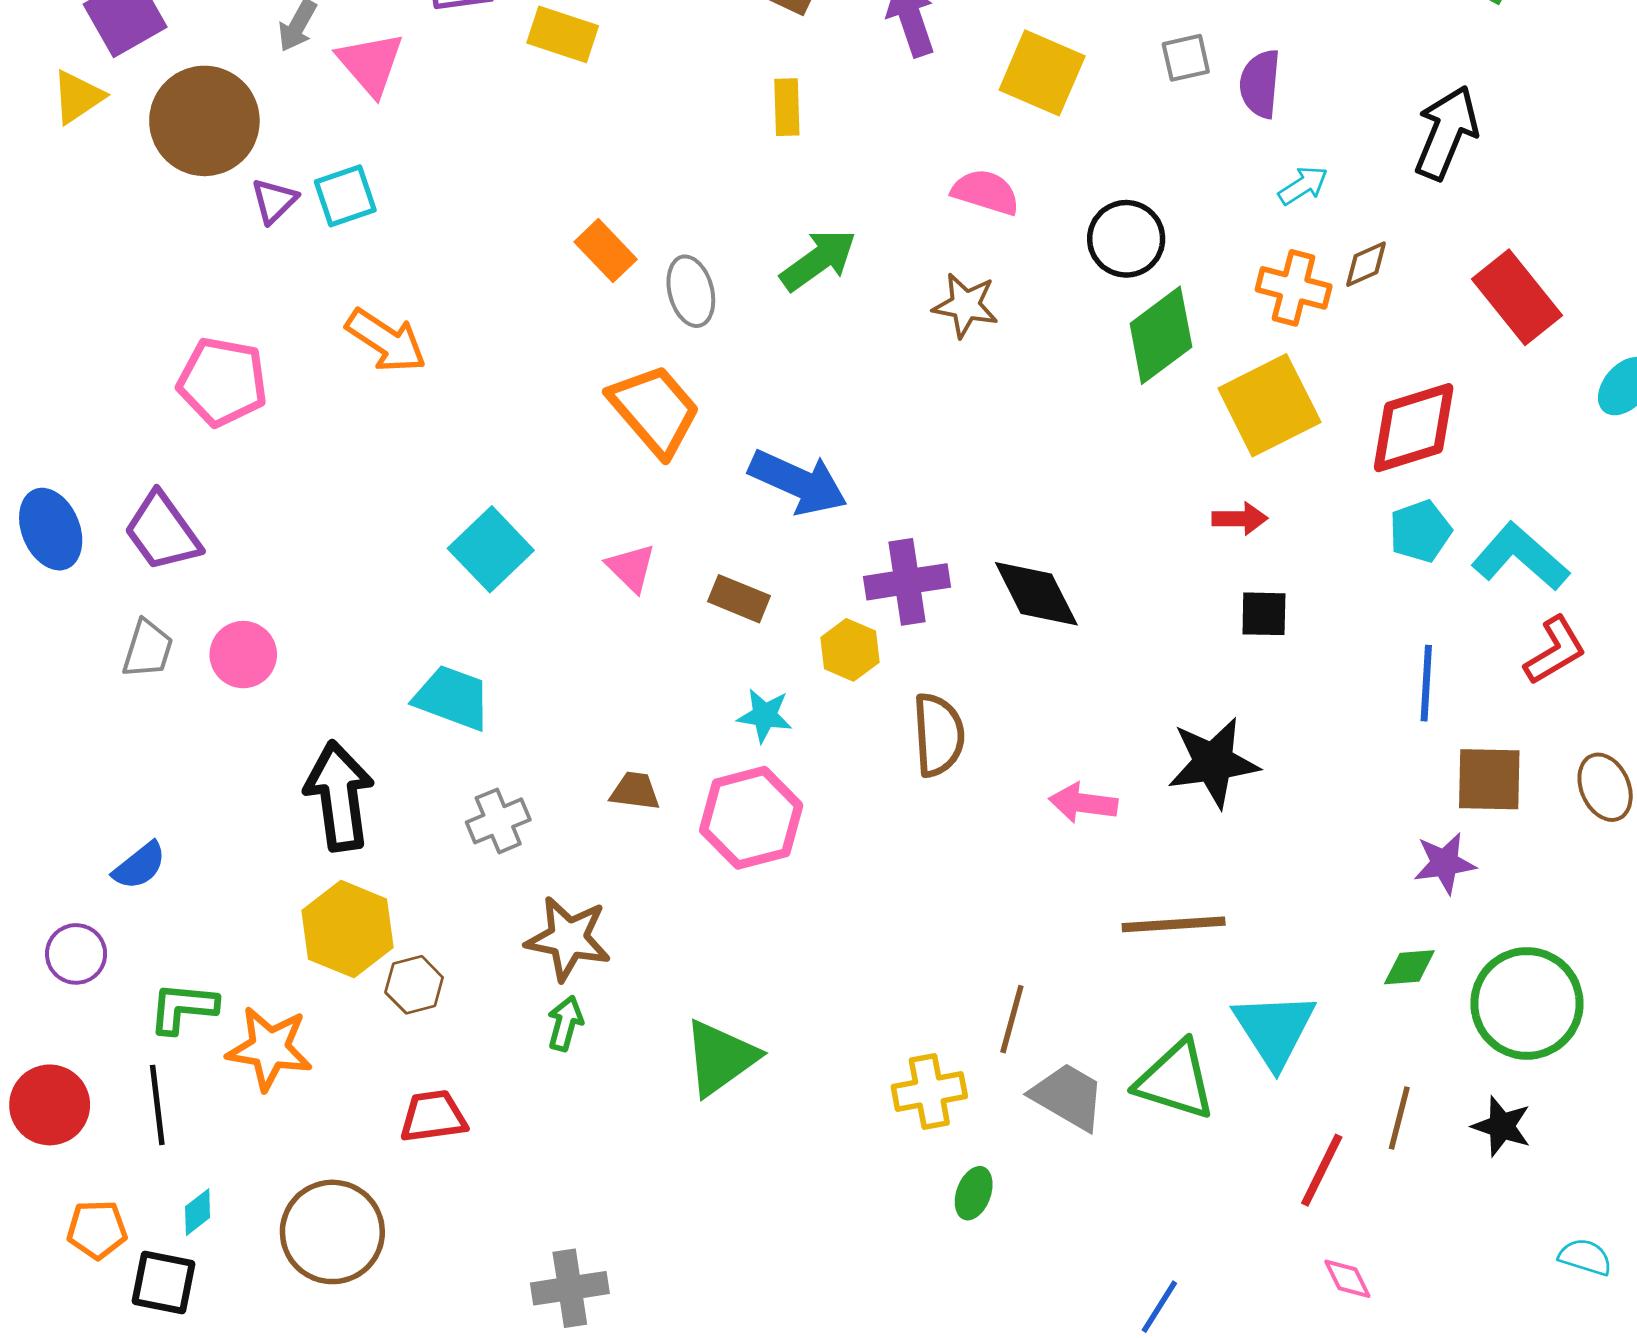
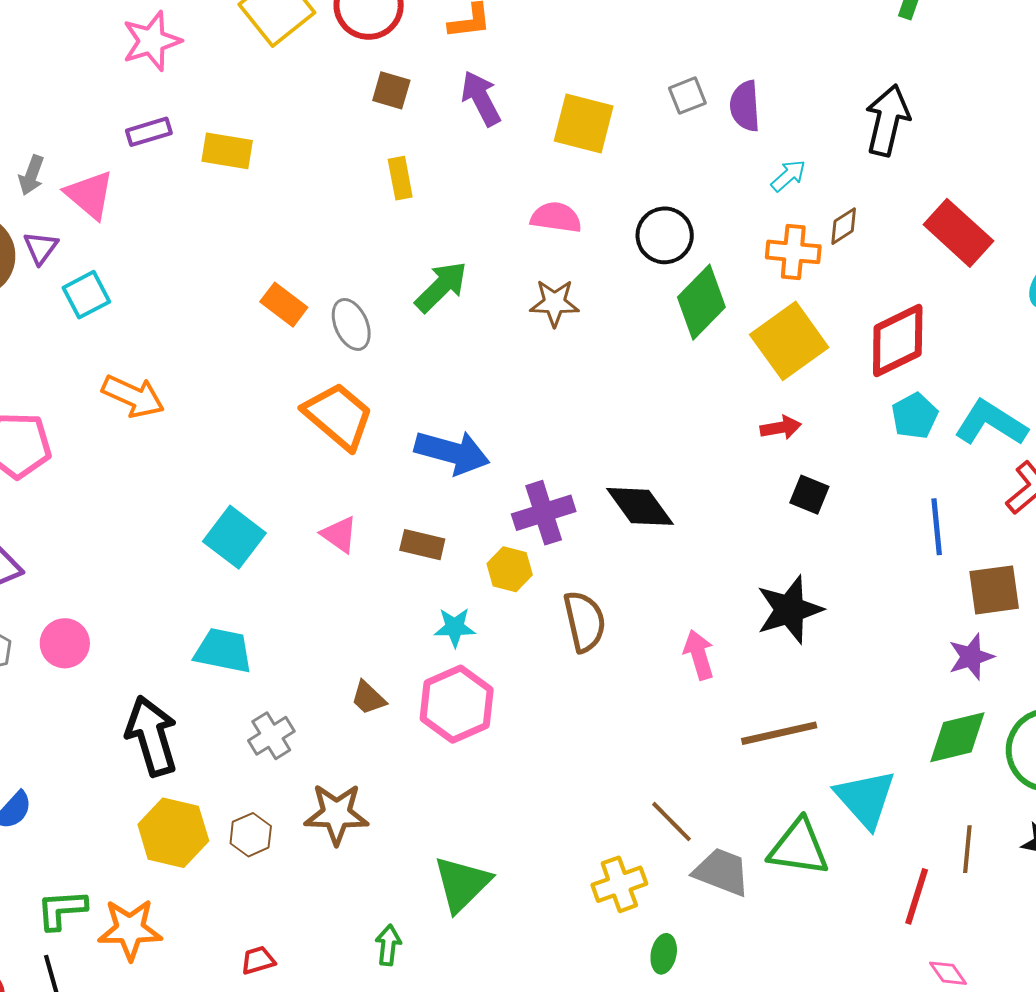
purple triangle: (274, 201) -> (41, 248), moved
black square: (1264, 614) -> (809, 495), turned 30
brown trapezoid: (635, 791) -> (368, 698), turned -135
pink arrow: (1083, 803) -> (699, 655), turned 75
green diamond: (1409, 967) -> (957, 737), size x1.6
brown hexagon: (414, 985) -> (251, 835), moved
brown line: (1012, 1019) -> (672, 822), turned -51
green arrow: (565, 1023) -> (388, 945), moved
red trapezoid: (433, 1116) -> (258, 960), size x0.7

